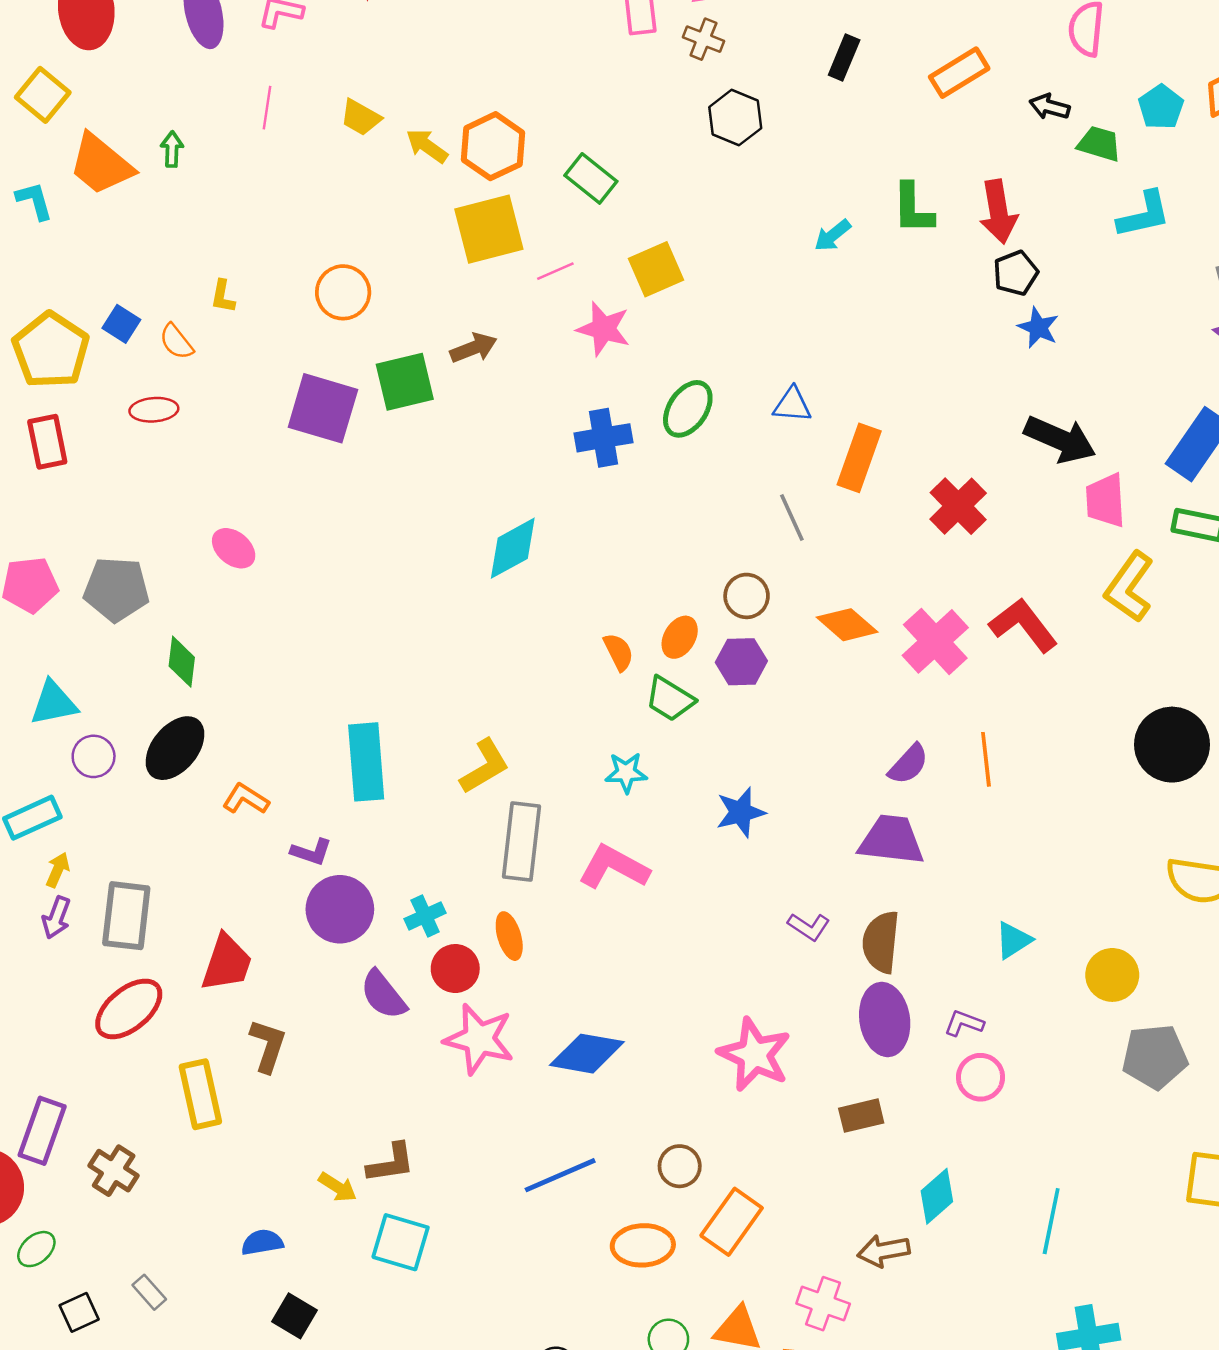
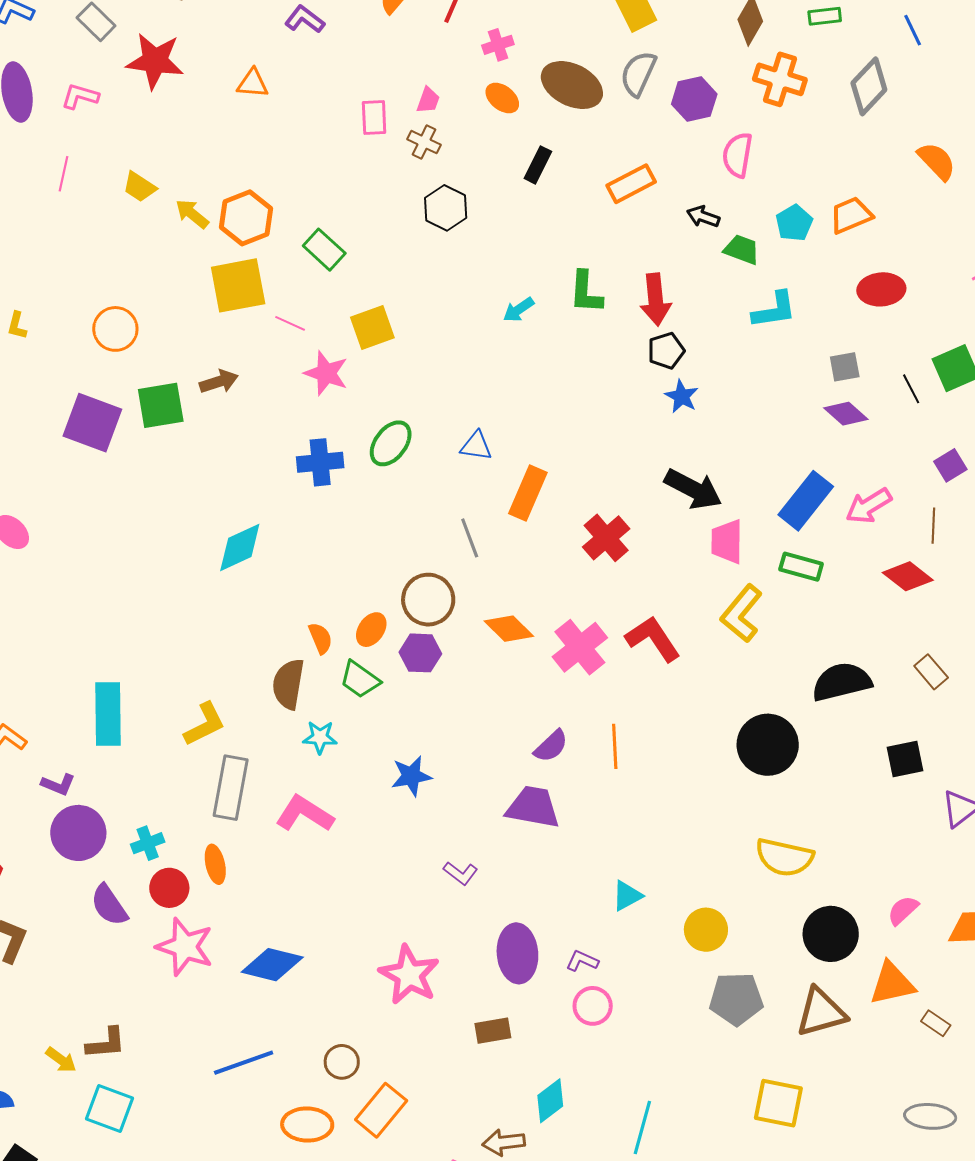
pink line: (555, 271) -> (290, 323), turned 44
brown circle: (747, 596) -> (428, 600), size x1.4
brown semicircle: (881, 942) -> (288, 684), moved

